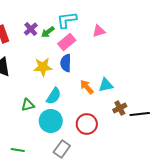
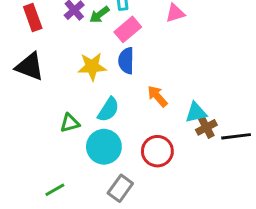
cyan triangle: (106, 85) -> (196, 113), moved
green line: (18, 150) -> (55, 190), turned -40

